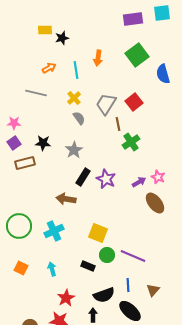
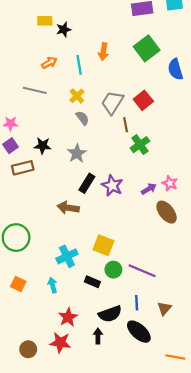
cyan cross: (54, 231) -> (67, 256), moved

